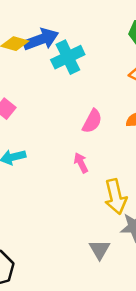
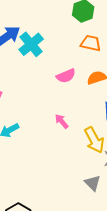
pink semicircle: (92, 121) -> (66, 76), moved, turned 54

